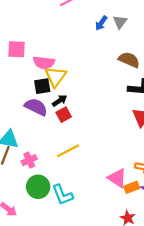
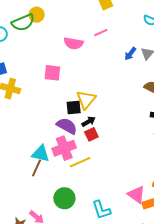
pink semicircle: (44, 63) -> (73, 43), moved
yellow line: (68, 151) -> (80, 162), moved
pink cross: (29, 160) -> (64, 148), moved, size x1.6
cyan L-shape: (62, 195) -> (101, 210), moved

